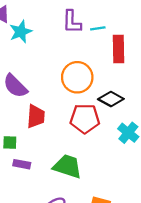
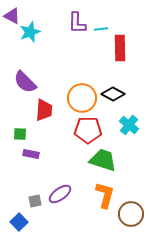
orange circle: (77, 77) -> (82, 98), moved
red pentagon: (85, 119) -> (88, 130), moved
green trapezoid: (67, 166) -> (103, 160), moved

